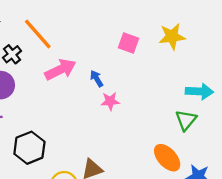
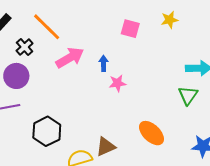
yellow star: (172, 36) -> (170, 20), size x0.7
blue arrow: (97, 79) -> (103, 63), turned 35
orange ellipse: (167, 158) -> (152, 133), moved

